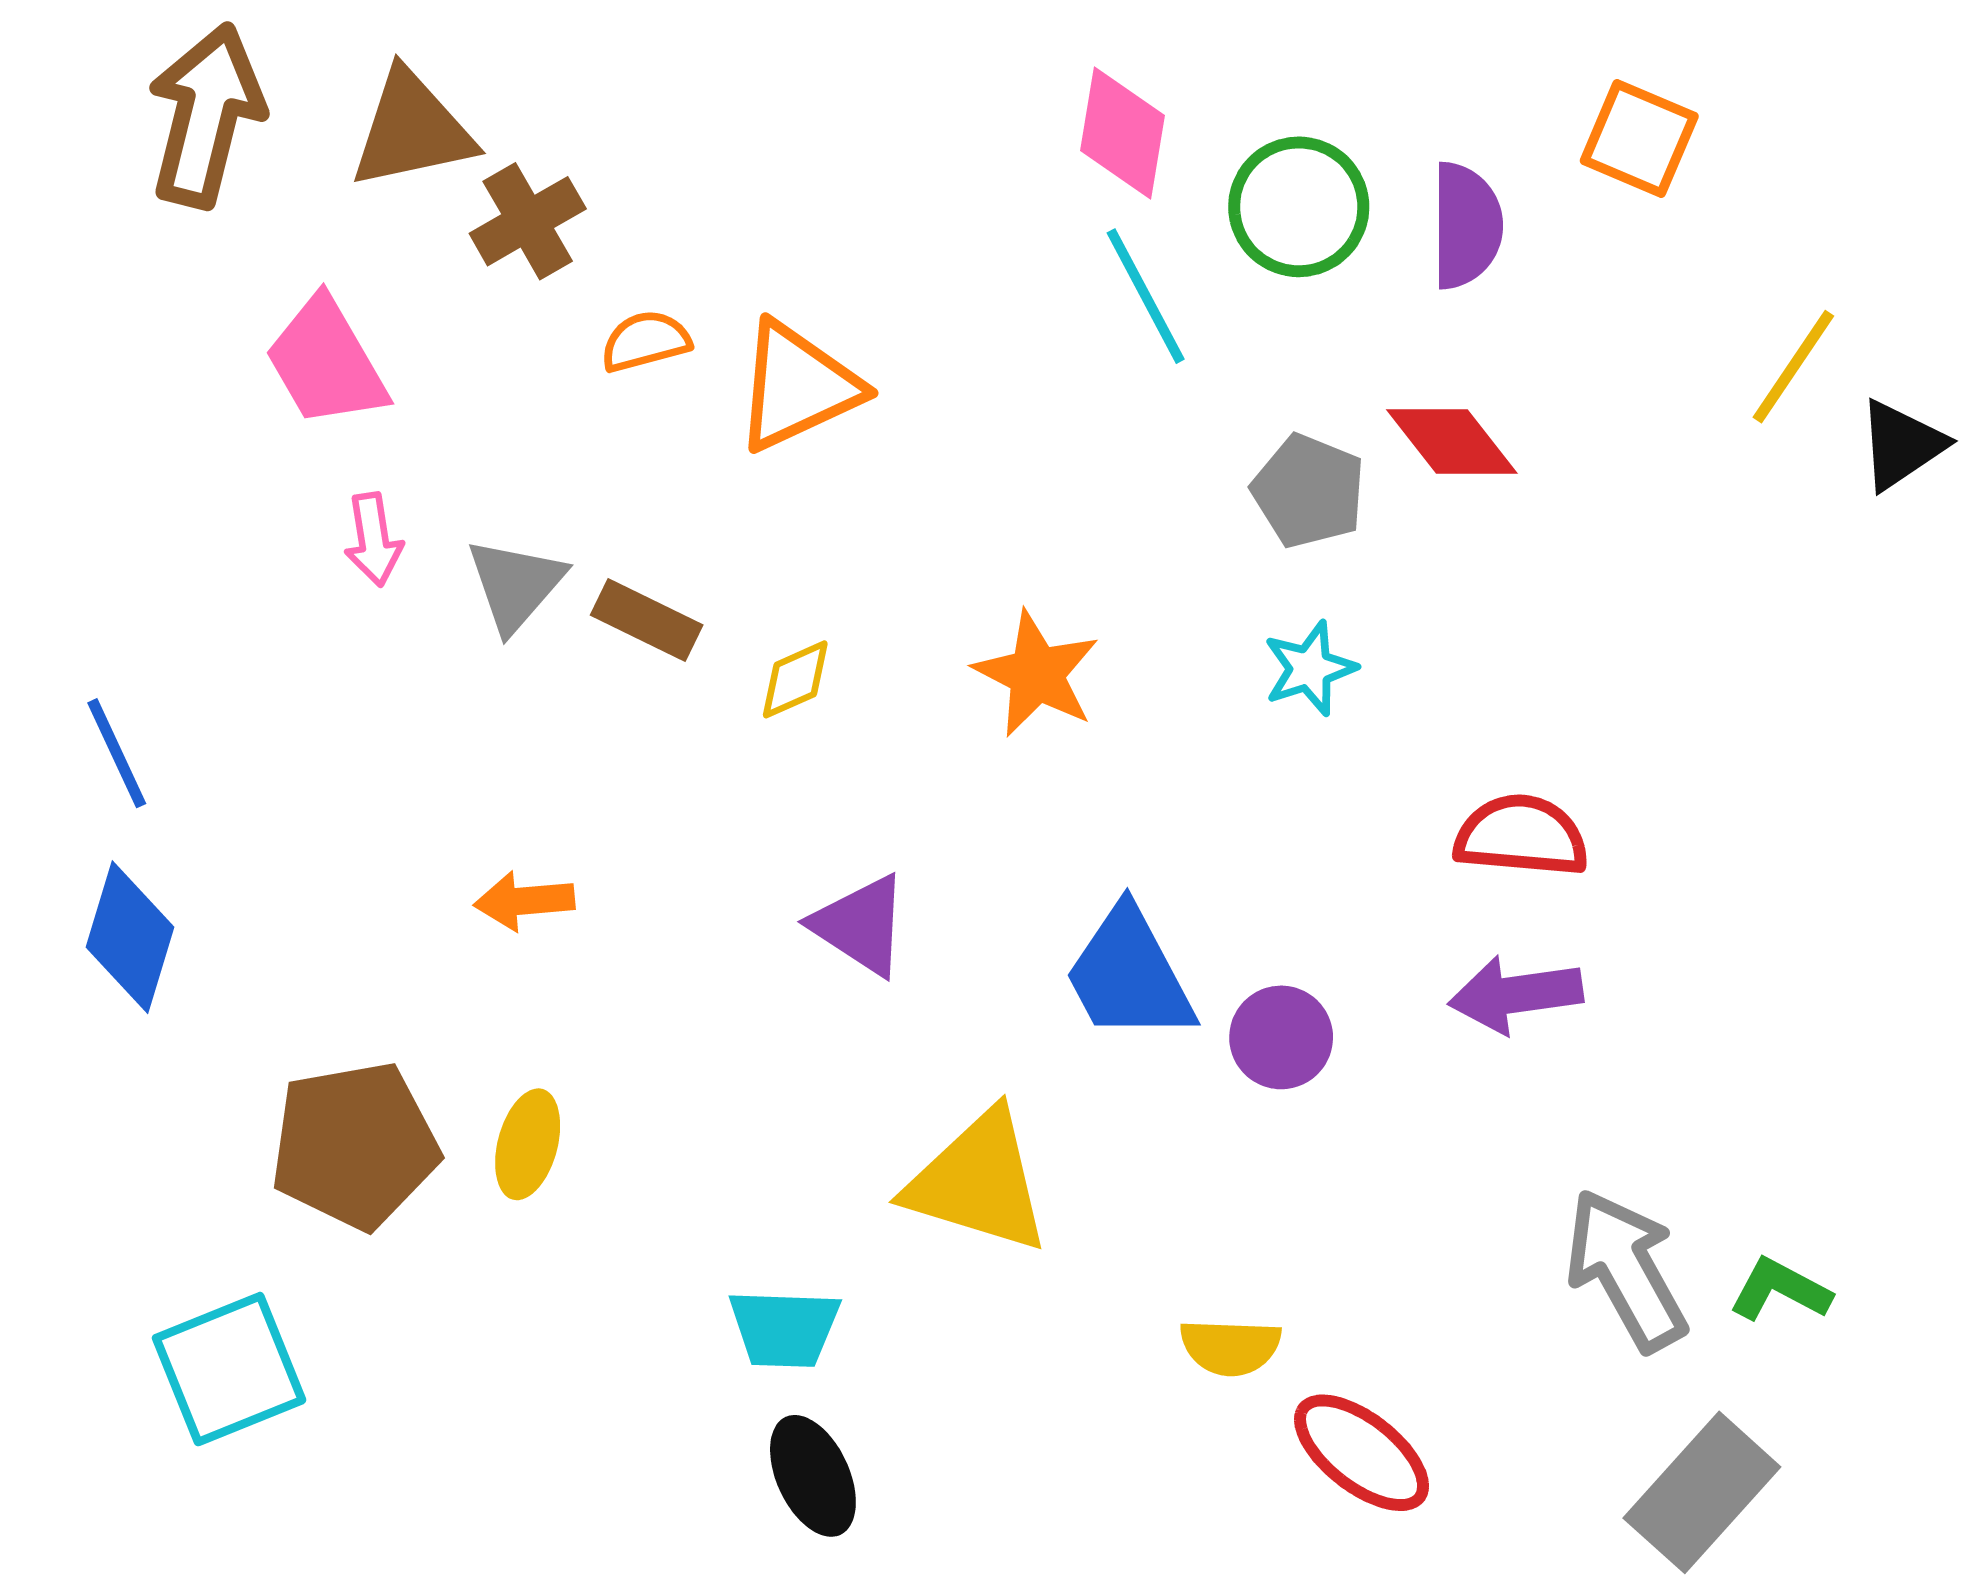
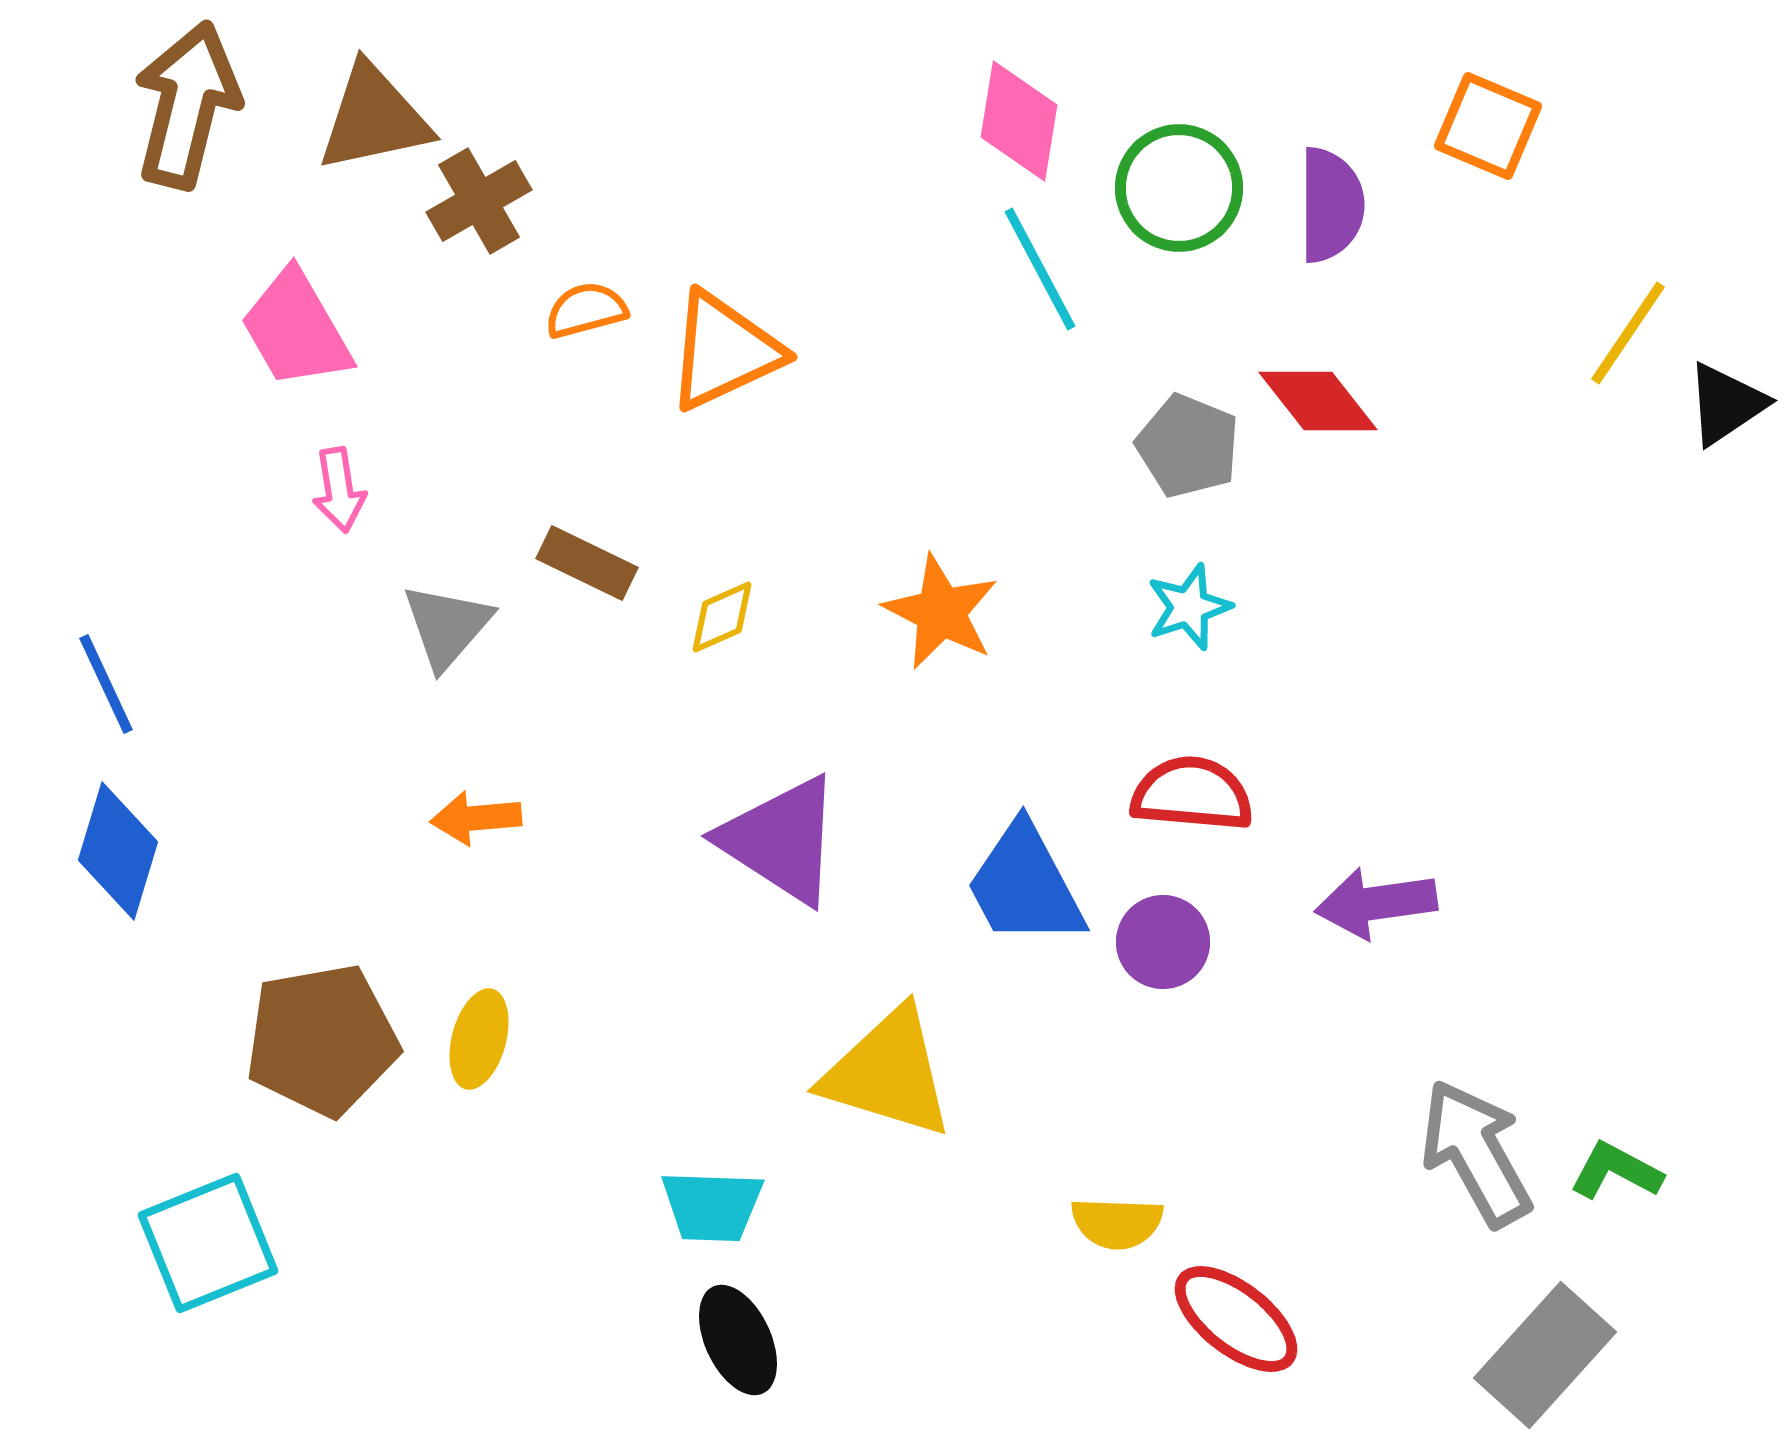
gray triangle: (516, 585) -> (447, 626), moved
red semicircle: (1521, 836) -> (1192, 794), moved
purple triangle: (860, 925) -> (781, 840), size x1.4

